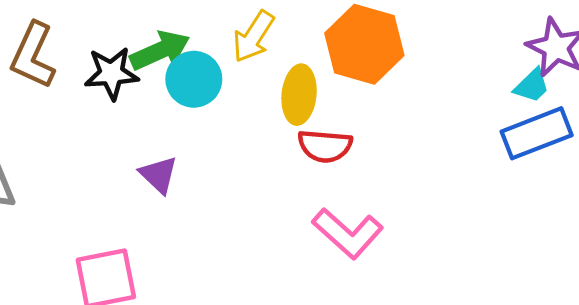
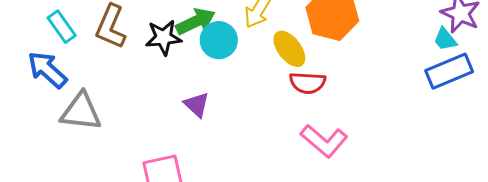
cyan trapezoid: (532, 86) -> (445, 39), turned 96
yellow ellipse: (299, 95) -> (289, 49), turned -42

